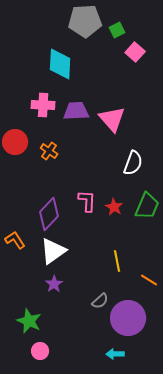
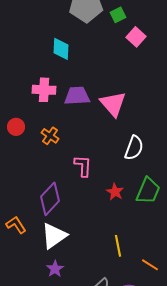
cyan diamond: (60, 64) -> (61, 49), size x0.7
red circle: (15, 142) -> (16, 127), size x0.7
pink L-shape: (87, 201) -> (83, 166), moved

